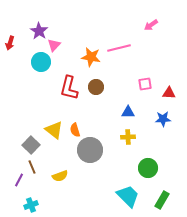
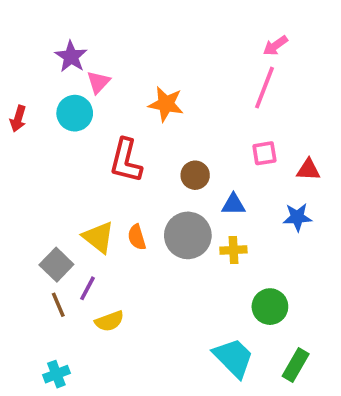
red arrow: (10, 43) -> (18, 119), moved
pink line: (119, 48) -> (264, 88), moved, turned -55
brown circle: (96, 87) -> (195, 175), moved
gray circle: (90, 150) -> (188, 235), moved
purple line: (19, 180) -> (87, 288), moved

